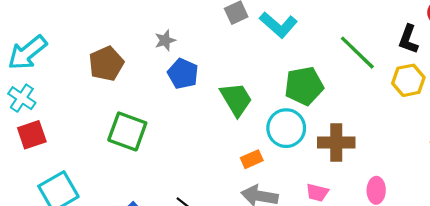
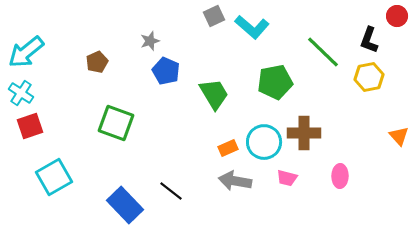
brown pentagon: (106, 64) -> (97, 62), size x0.7
cyan circle: (286, 128) -> (264, 142), moved

